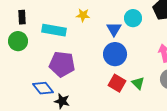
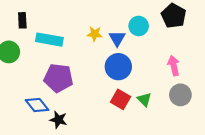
yellow star: (83, 15) -> (95, 34), moved
black rectangle: (22, 17) -> (22, 20), moved

